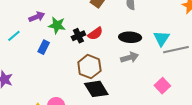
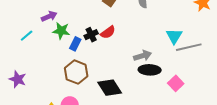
green star: (57, 25) -> (61, 31), moved
black ellipse: (130, 37) -> (150, 70), moved
blue rectangle: (44, 47) -> (75, 44), moved
brown hexagon: (89, 67) -> (76, 72), moved

